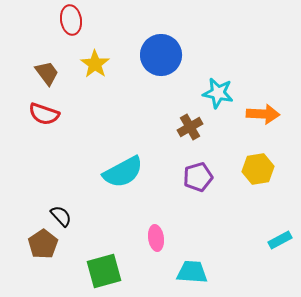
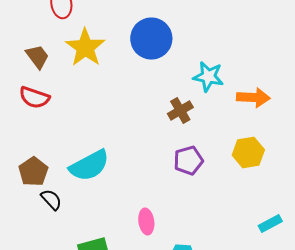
yellow star: (95, 64) -> (85, 48), size x1.4
cyan semicircle: (123, 172) -> (89, 166), moved
brown pentagon: (43, 244) -> (33, 172), moved

